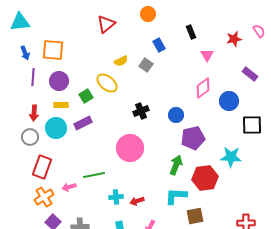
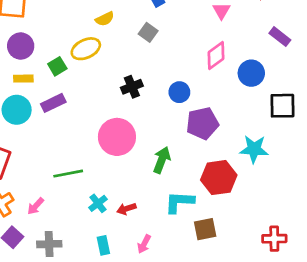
gray square: (146, 65) -> (148, 32), moved
yellow ellipse: (107, 83) -> (86, 49), turned -65
green arrow: (176, 165) -> (162, 160), moved
pink arrow: (69, 187) -> (36, 206), moved, turned -32
cyan cross: (116, 197) -> (98, 203), turned -32

